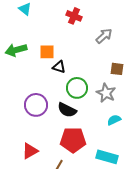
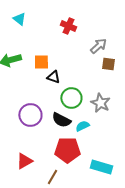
brown square: (117, 69) -> (108, 64), moved
cyan semicircle: (114, 120) -> (82, 126), moved

